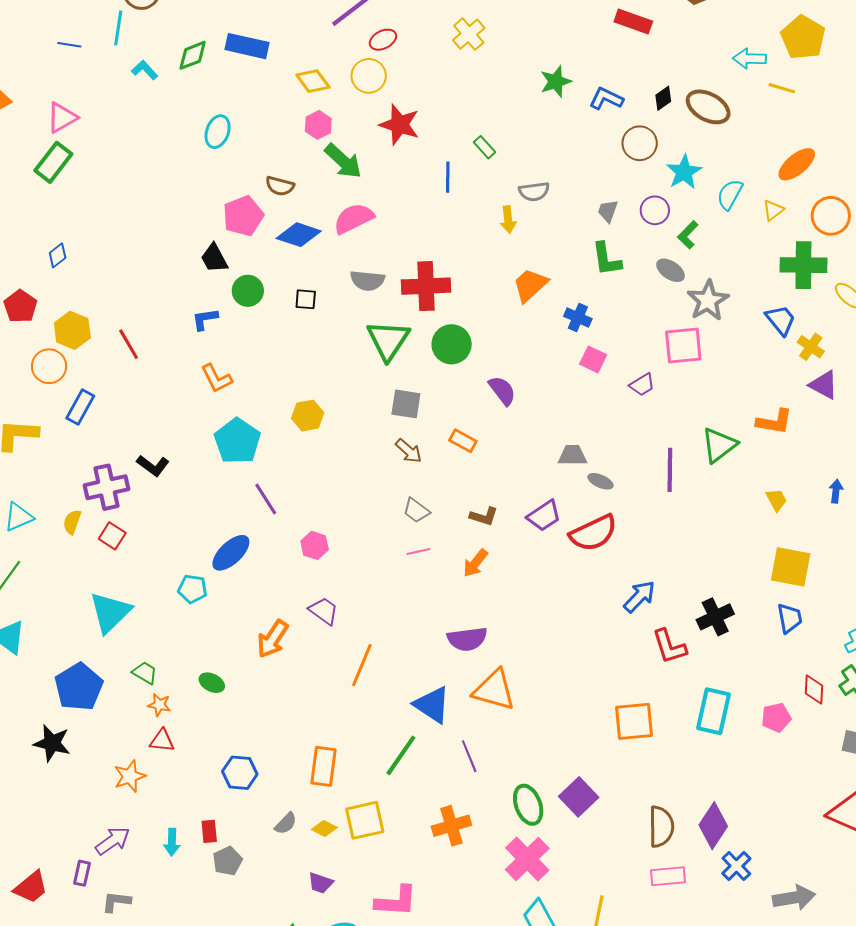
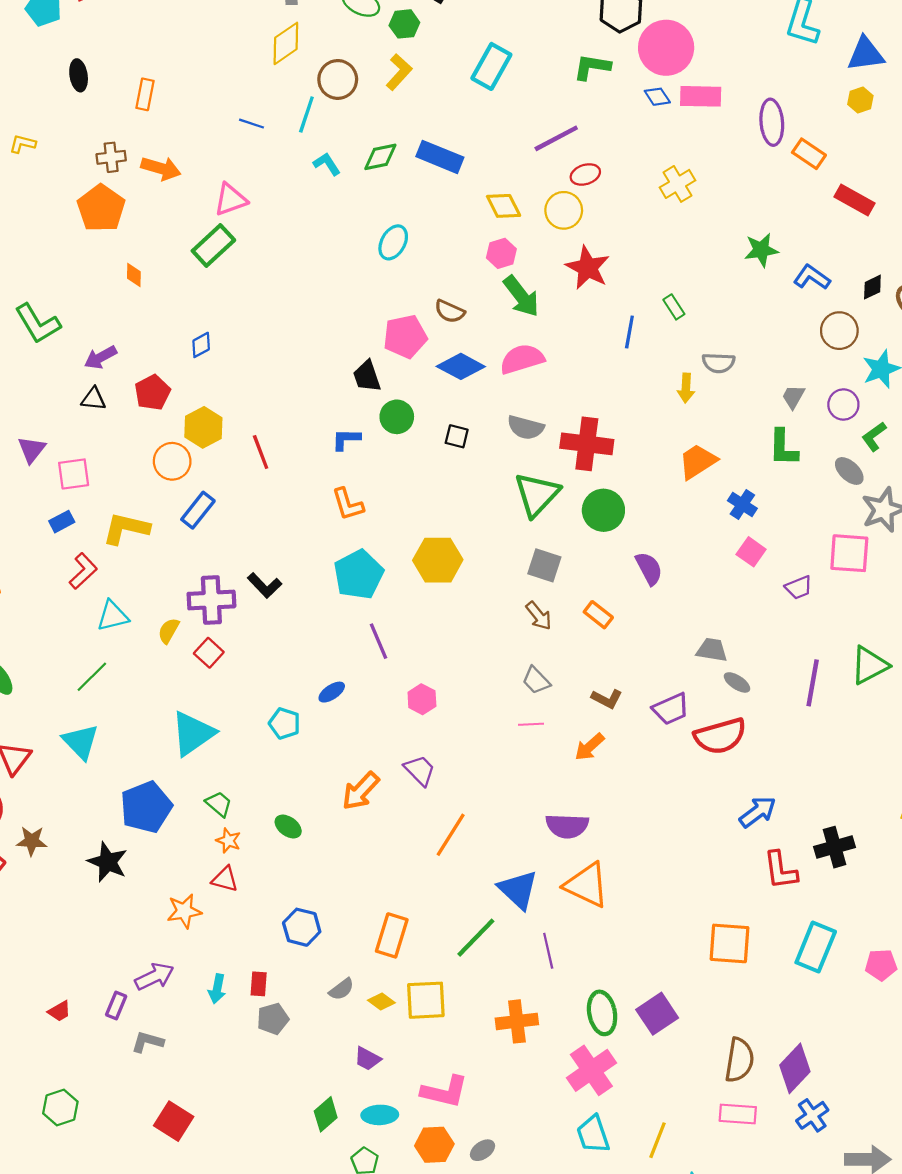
yellow hexagon: (308, 416) -> (438, 560), size x1.4
blue ellipse: (231, 553) -> (332, 692), size x0.6
red trapezoid: (31, 887) -> (59, 1011), size x0.6

